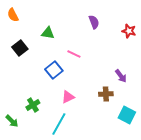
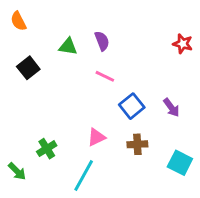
purple semicircle: (94, 22) -> (102, 41), moved
blue square: (54, 70) -> (132, 106), moved
brown cross: (106, 94) -> (137, 144), moved

